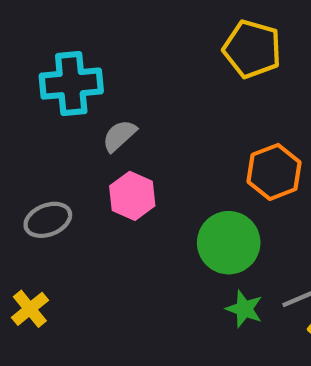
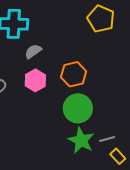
orange hexagon: (274, 172) -> (74, 74), moved
green star: (244, 309) -> (81, 140), size x1.5

